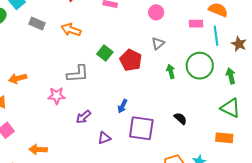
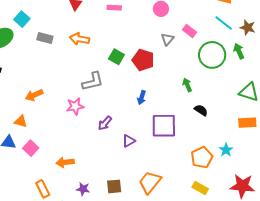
pink rectangle: (196, 24) -> (189, 31), moved, turned 48
cyan line: (216, 36) -> (224, 23), turned -36
green arrow: (171, 71) -> (187, 85), moved
green arrow: (231, 76) -> (239, 51), moved
blue arrow: (122, 106) -> (142, 98), moved

